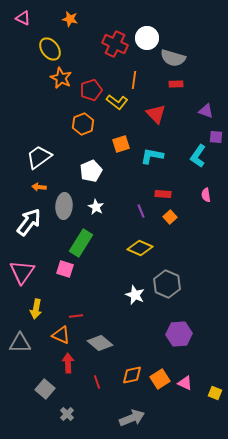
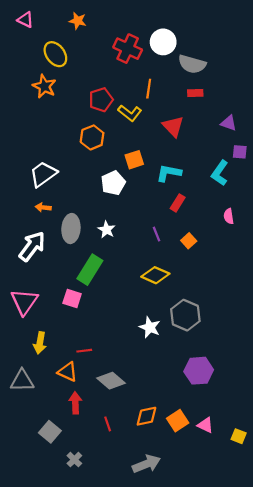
orange star: (61, 78) -> (44, 86), moved
white pentagon: (91, 171) -> (113, 183), moved
red rectangle: (163, 194) -> (178, 203), moved, turned -63

